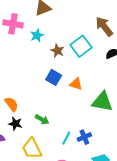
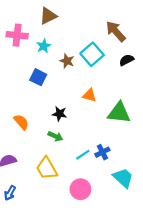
blue square: (54, 77) -> (38, 77), moved
black star: (15, 124) -> (60, 114), moved
cyan line: (66, 138) -> (83, 155), turned 32

